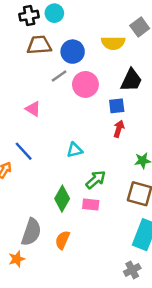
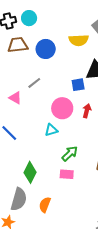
gray line: (59, 76) -> (34, 83), moved
pink circle: (85, 84) -> (62, 108), moved
blue square: (117, 106) -> (78, 85), moved
green diamond: (62, 199) -> (30, 172), moved

